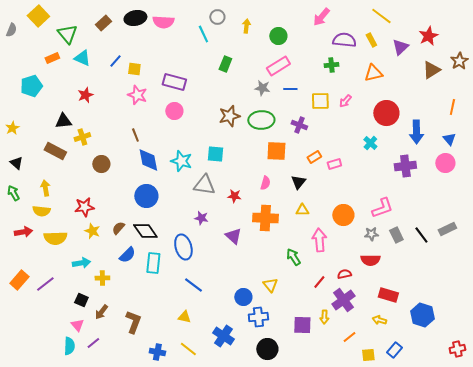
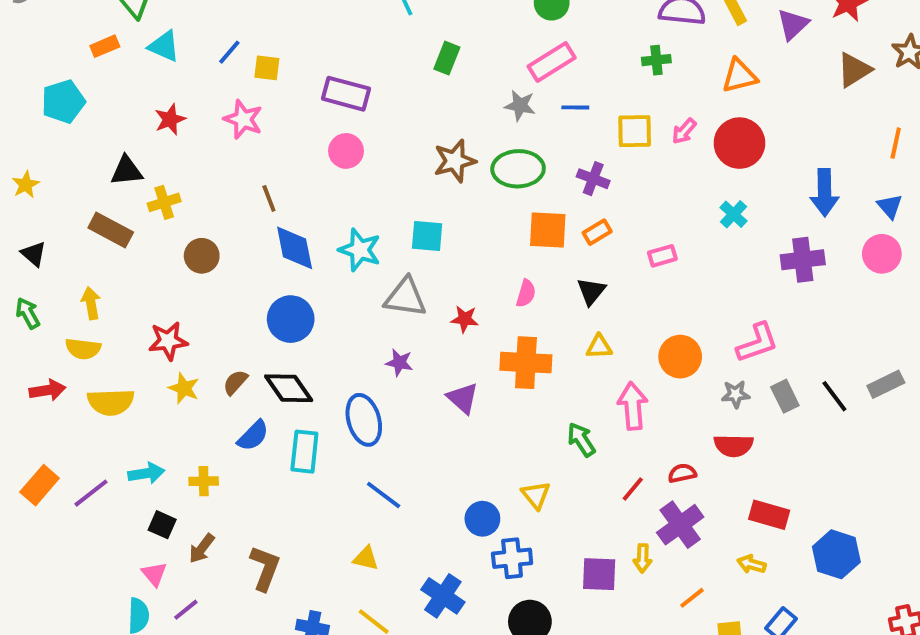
pink star: (137, 95) -> (243, 119), moved
red circle: (386, 113) -> (739, 143), moved
orange rectangle: (314, 157) -> (597, 232), moved
cyan arrow: (81, 263) -> (146, 473), moved

